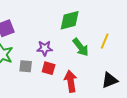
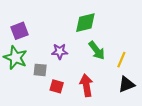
yellow line: (105, 41) -> (121, 60), moved
red square: (49, 68) -> (57, 86), moved

